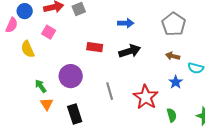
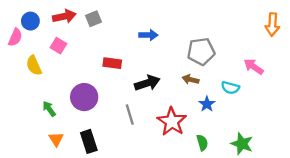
gray pentagon: (174, 24) -> (201, 51), moved, turned 30
black arrow: (130, 51) -> (147, 83), moved
brown arrow: (173, 56) -> (191, 79), moved
orange triangle: (47, 104) -> (56, 139), moved

